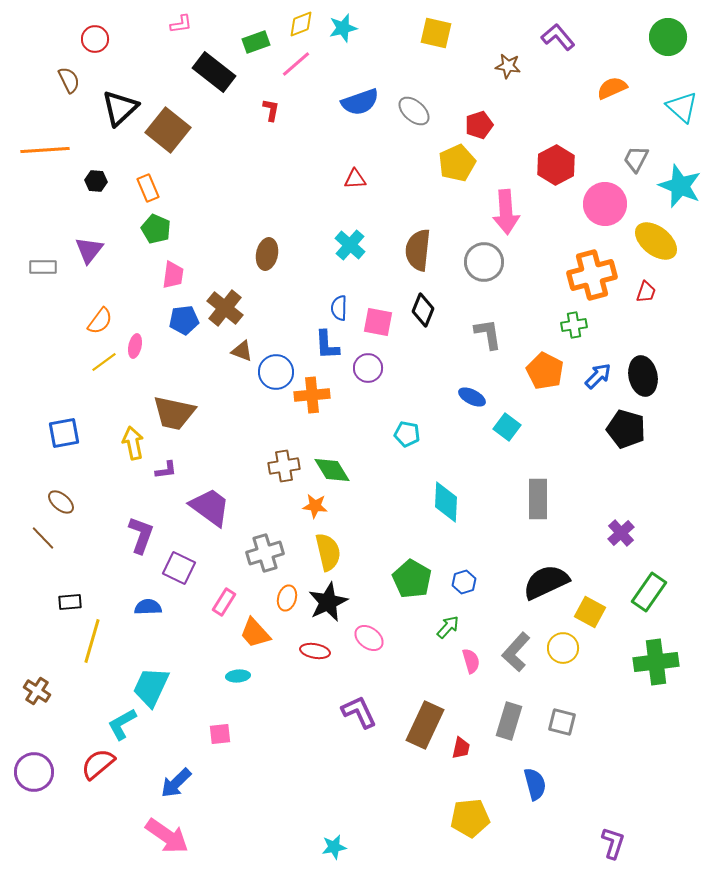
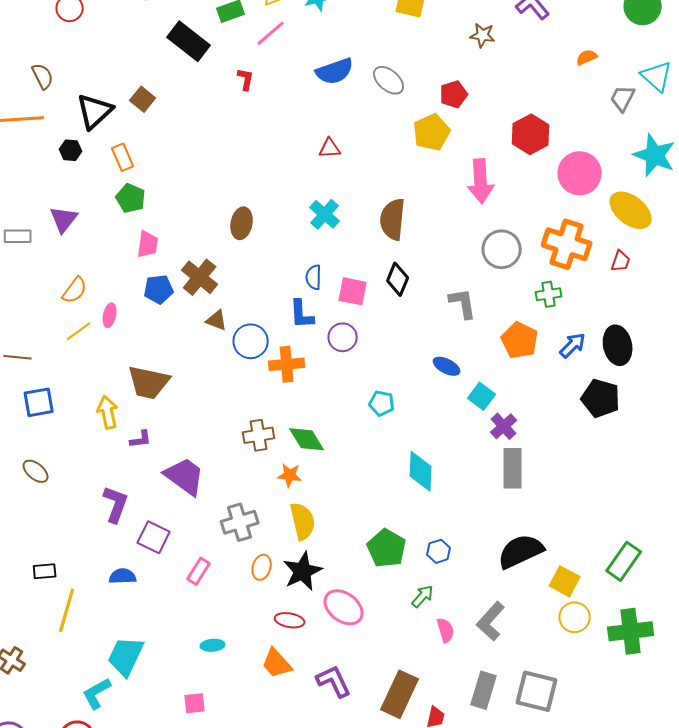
brown semicircle: (69, 80) -> (43, 76), moved
orange semicircle: (612, 88) -> (587, 57), size x0.7
black triangle: (120, 108) -> (95, 111), moved
brown square: (168, 130) -> (143, 99), size x0.6
gray trapezoid: (636, 159) -> (623, 98), moved
gray circle: (484, 262) -> (502, 249), moved
orange cross: (592, 275) -> (567, 244), turned 33
purple cross: (621, 533) -> (504, 426), moved
brown line: (43, 538) -> (18, 357), moved, turned -40
orange trapezoid: (255, 633) -> (277, 663), moved
pink ellipse: (369, 638) -> (344, 607), size x1.4
yellow circle: (563, 648) -> (575, 617), moved
gray square: (562, 722) -> (537, 691), size x1.5

